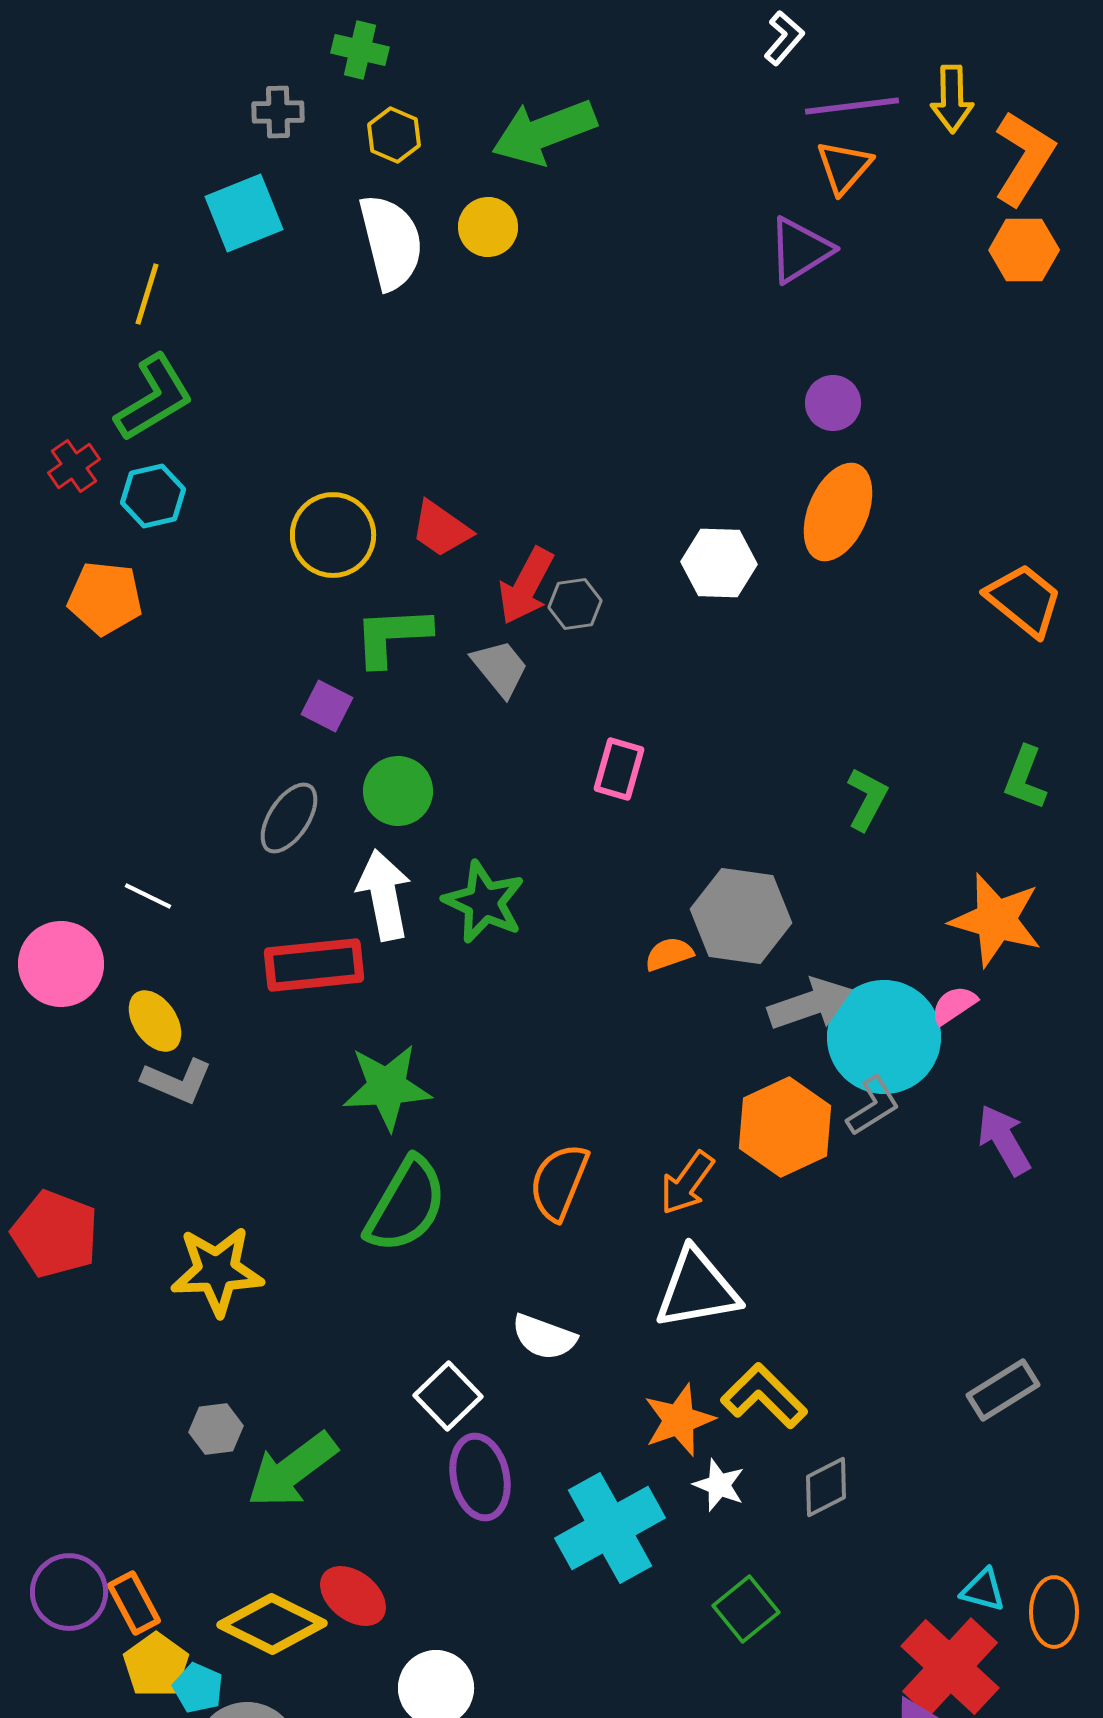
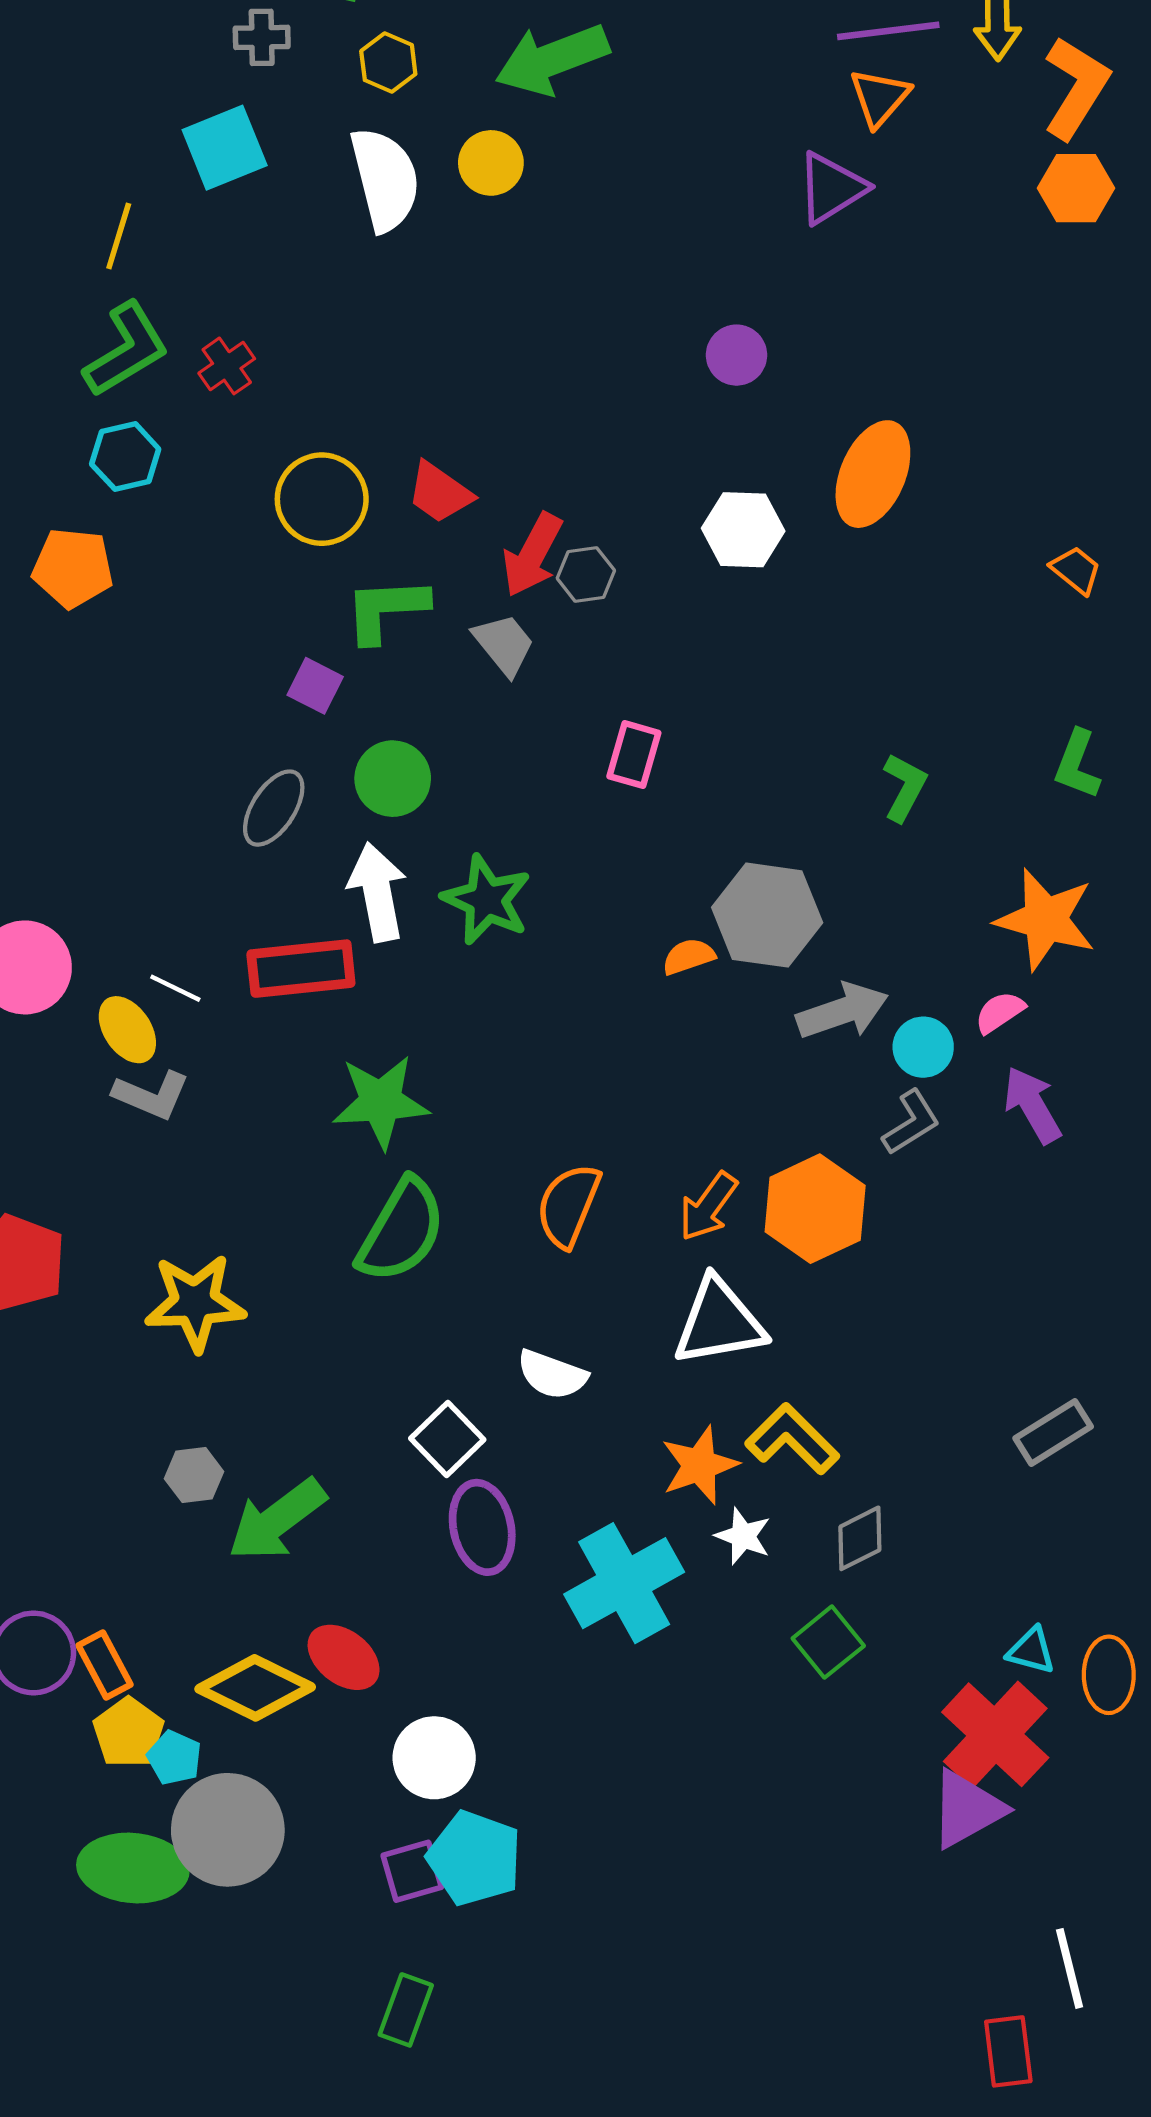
purple circle: (833, 403) -> (737, 355), moved
red cross: (74, 466) -> (227, 366), moved
orange trapezoid: (1024, 600) -> (1076, 570), size x0.6
white line: (148, 896) -> (175, 988), moved
cyan circle: (884, 1037) -> (923, 1047), size x0.5
orange hexagon: (785, 1127) -> (815, 1209), moved
purple arrow: (1004, 1140) -> (1032, 1105), moved
green square: (746, 1609) -> (828, 1642), moved

